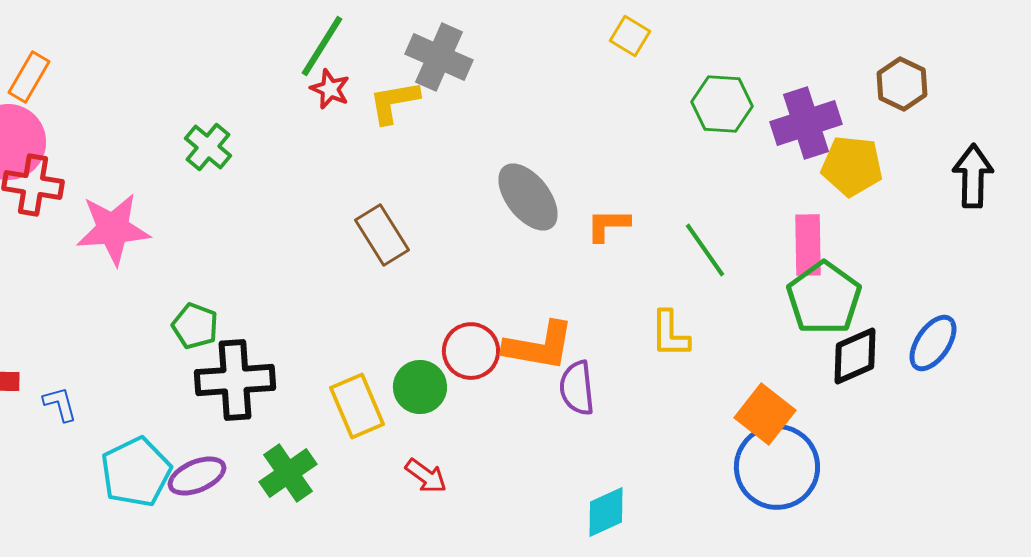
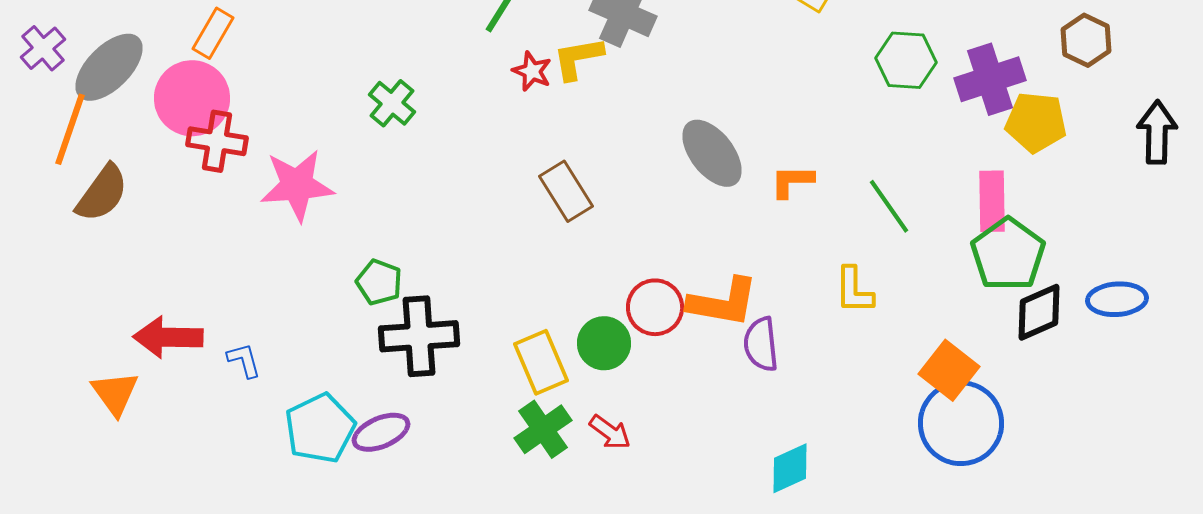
red star: (330, 89) -> (532, 71), moved
blue ellipse: (933, 343) -> (1117, 299), turned 52
green cross: (288, 473) -> (543, 429), moved

